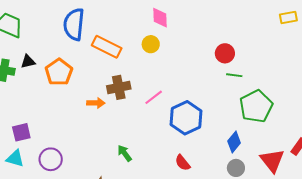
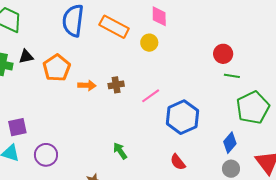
orange rectangle: (107, 47) -> (114, 27), moved
brown cross: (119, 87) -> (116, 85), size x0.7
orange arrow: (96, 103) -> (87, 85), moved

